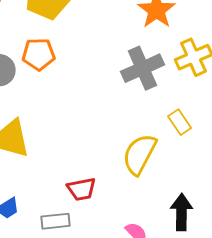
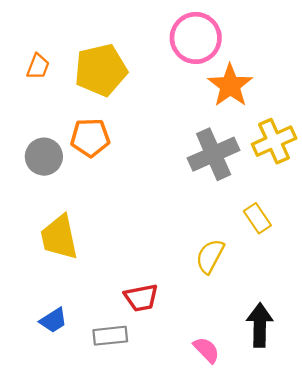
yellow semicircle: (140, 154) -> (210, 256), size x0.7

